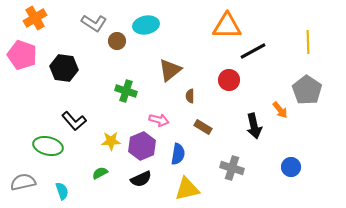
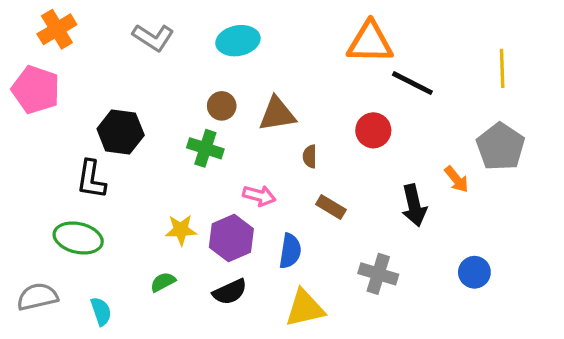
brown circle: (117, 41) -> (222, 106), moved
black line: (253, 51) -> (412, 83), turned 56
black hexagon: (64, 68) -> (121, 132), moved
brown triangle: (170, 70) -> (277, 114), turned 30
black L-shape: (74, 121) -> (91, 179), moved, turned 50

